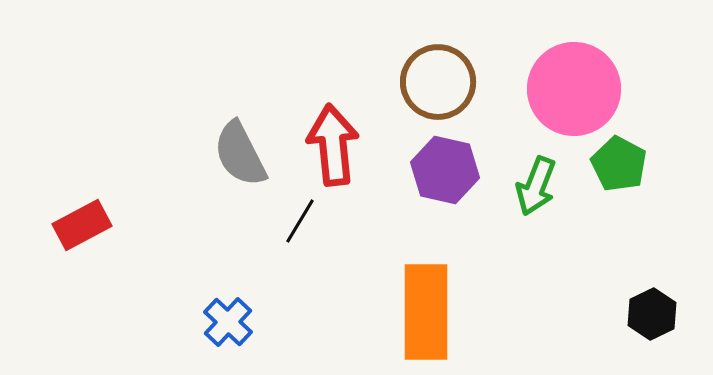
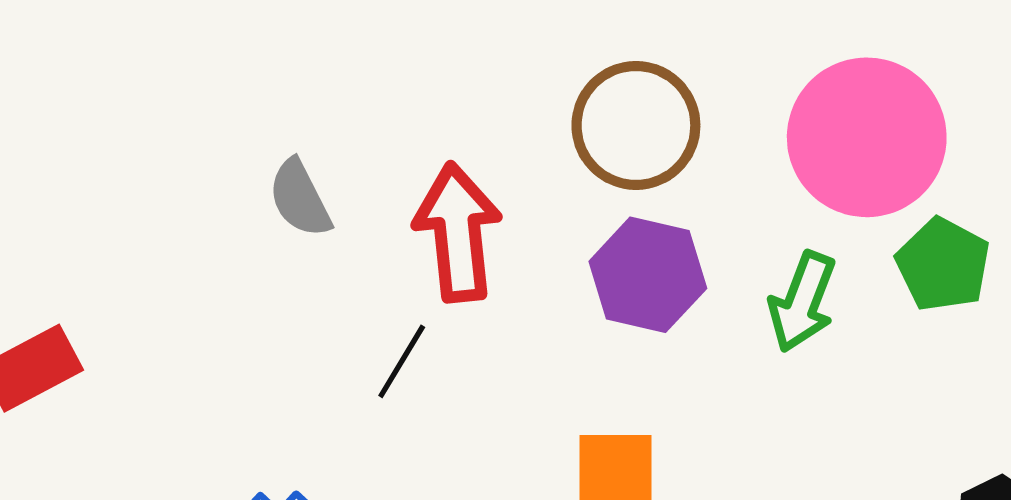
gray semicircle: (240, 154) -> (300, 198), moved, size x0.7

